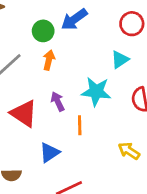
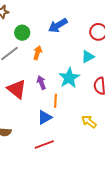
green circle: (43, 31) -> (22, 33), moved
cyan star: (96, 92) -> (69, 78), turned 30
blue triangle: (49, 152) -> (45, 117), moved

